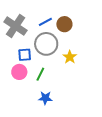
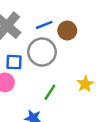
yellow star: (70, 57) -> (85, 84), moved
green line: (40, 74) -> (50, 92), moved

